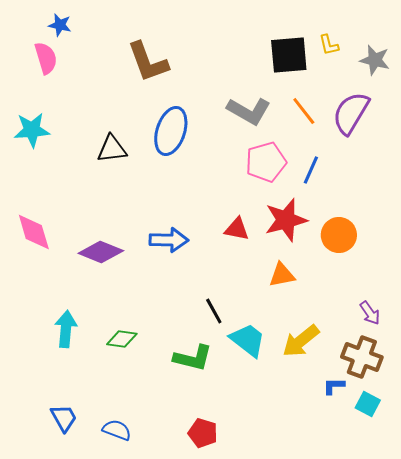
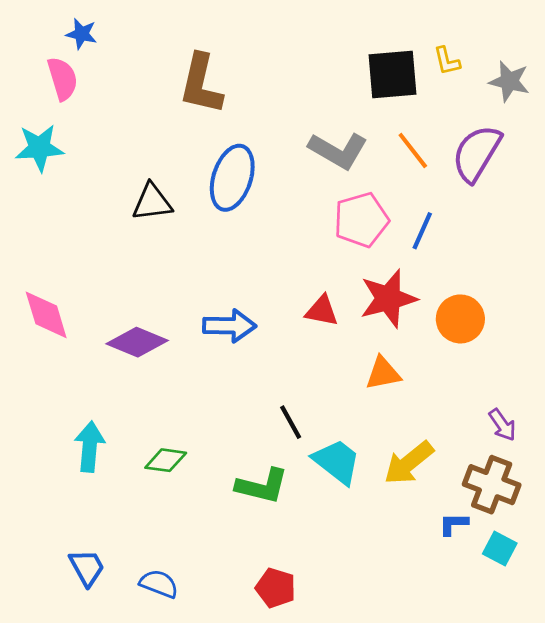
brown L-shape: (148, 62) -> (201, 84), turned 33
cyan star: (32, 130) -> (39, 148), moved

